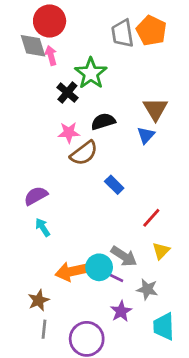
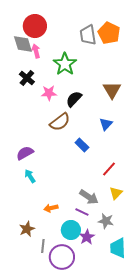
black cross: (67, 93) -> (27, 78), moved
black semicircle: (103, 121) -> (74, 99), turned -30
pink star: (69, 132) -> (49, 93), moved
blue triangle: (146, 135) -> (106, 124), moved
cyan circle: (99, 267) -> (71, 230), moved
orange arrow: (72, 271) -> (51, 208), size x0.6
gray line: (44, 329) -> (43, 246), moved

